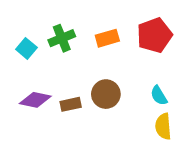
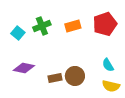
brown circle: (106, 94) -> (75, 76), moved
brown rectangle: (71, 104) -> (55, 78), moved
yellow semicircle: (163, 126) -> (111, 86), turned -72

